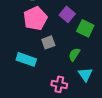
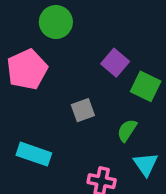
pink pentagon: (35, 18) -> (27, 69), moved
cyan rectangle: (26, 59) -> (34, 154), moved

